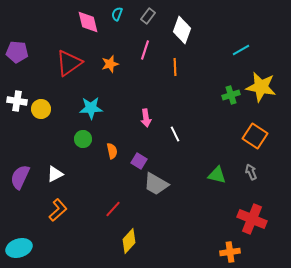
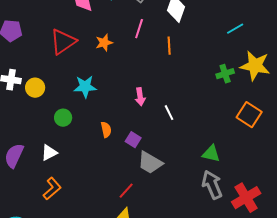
green circle: (83, 139) -> (63, 118), moved
gray arrow: (251, 172) -> (212, 185), moved, size x1.8
red line: (113, 209) -> (126, 191), moved
red cross: (252, 219) -> (246, 198), turned 36

